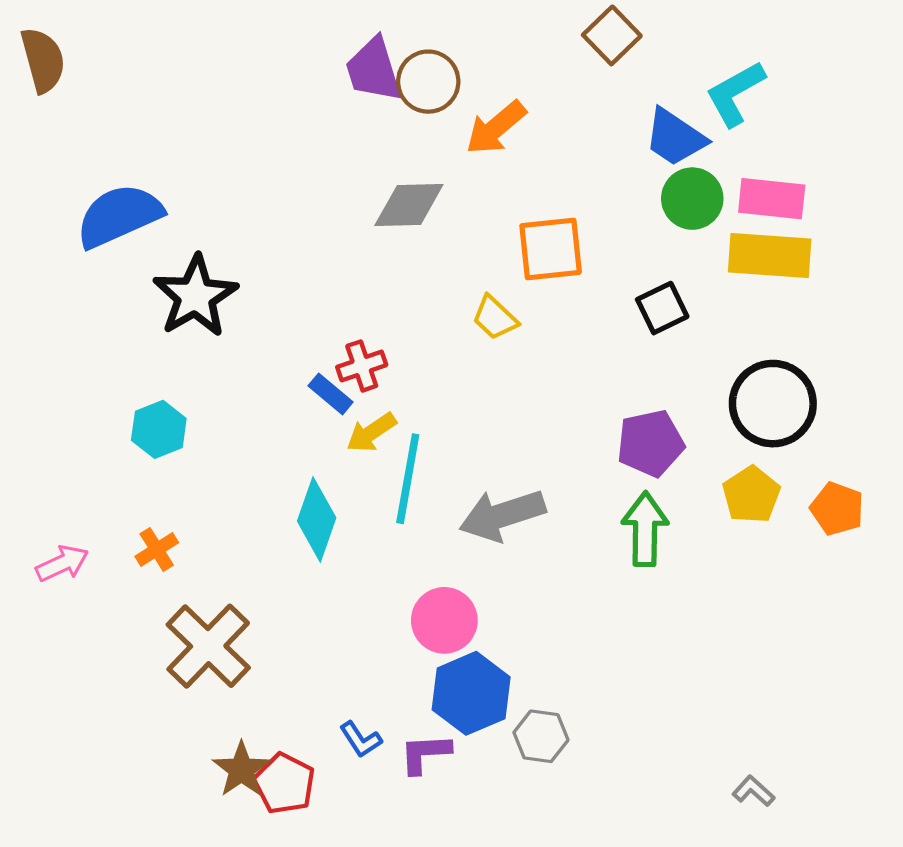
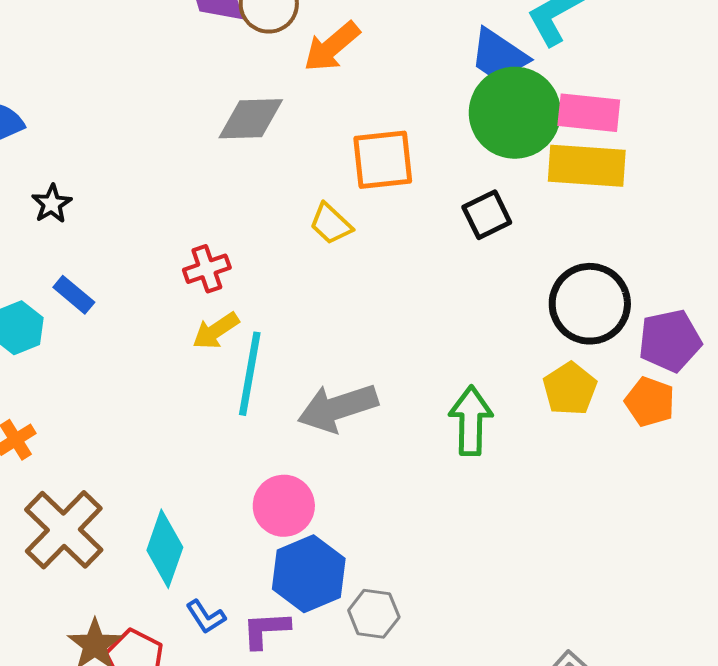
green circle: (692, 199) -> (515, 113), size x1.6
black star: (195, 296) -> (52, 204), size x0.5
blue rectangle: (331, 394) -> (74, 295), moved
purple pentagon: (650, 443) -> (670, 341), moved
cyan diamond: (317, 519) -> (165, 549), moved

